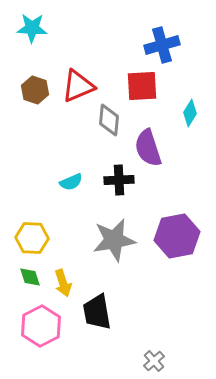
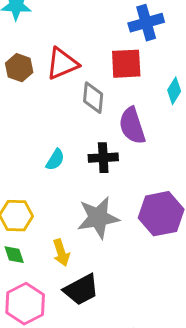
cyan semicircle: (71, 182) -> (55, 160), turned -35
yellow arrow: (63, 283) -> (61, 253), moved
black trapezoid: (97, 312) -> (81, 290), turned -108

